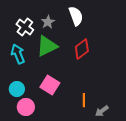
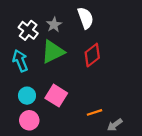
cyan circle: (17, 89) -> (27, 96), moved
orange line: (84, 100) -> (94, 112), turned 72

